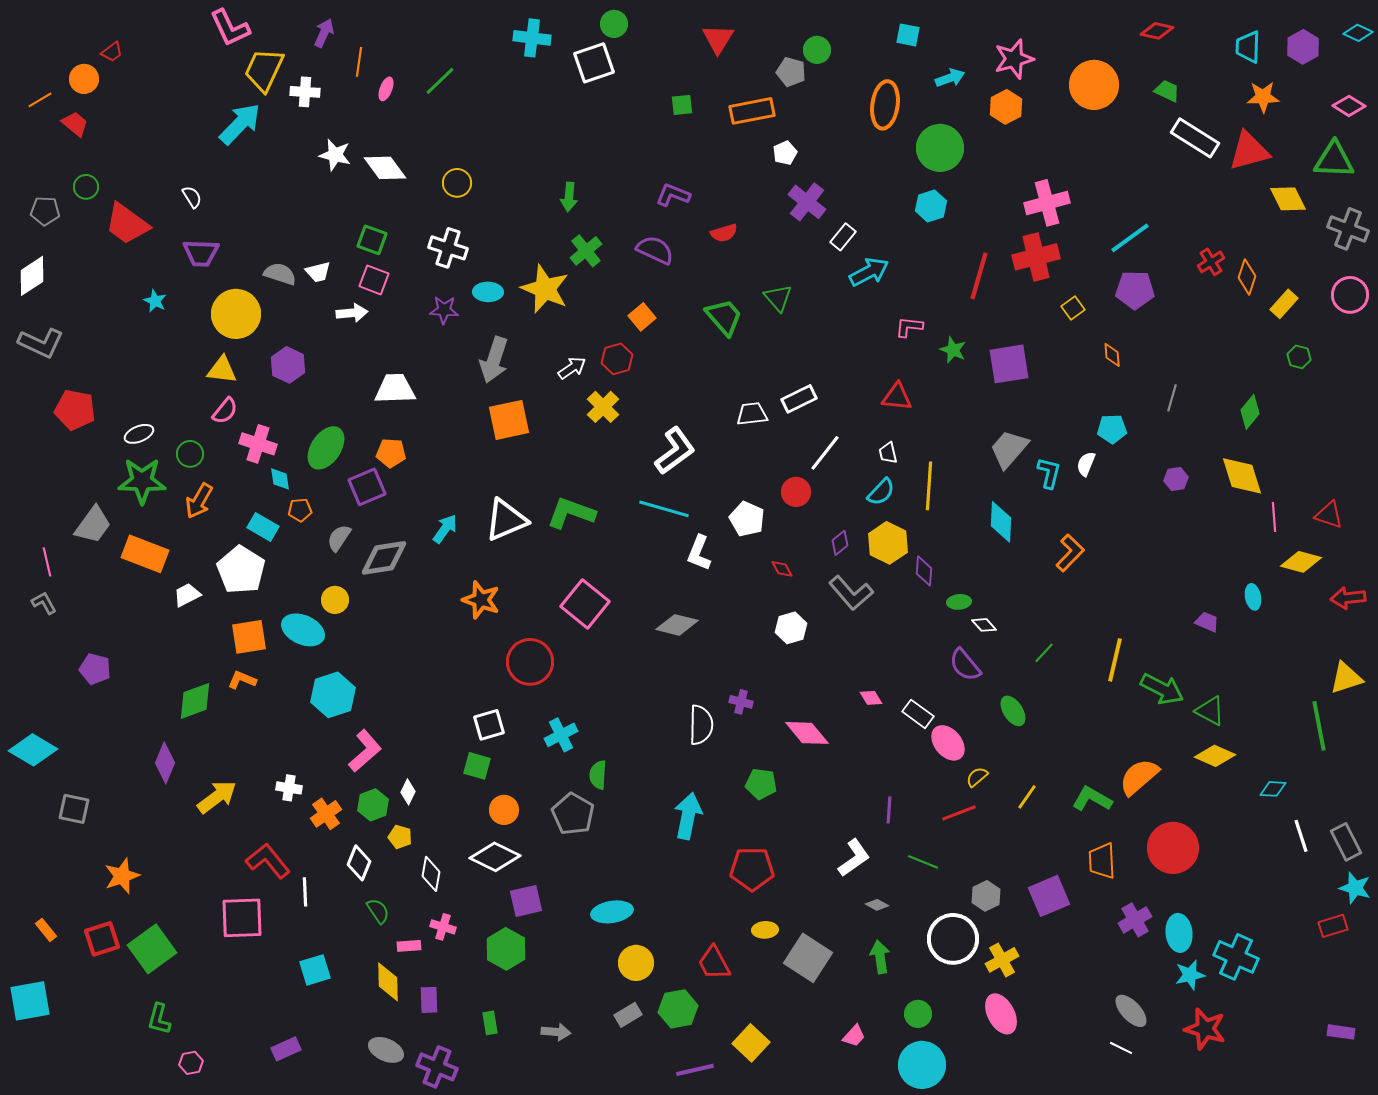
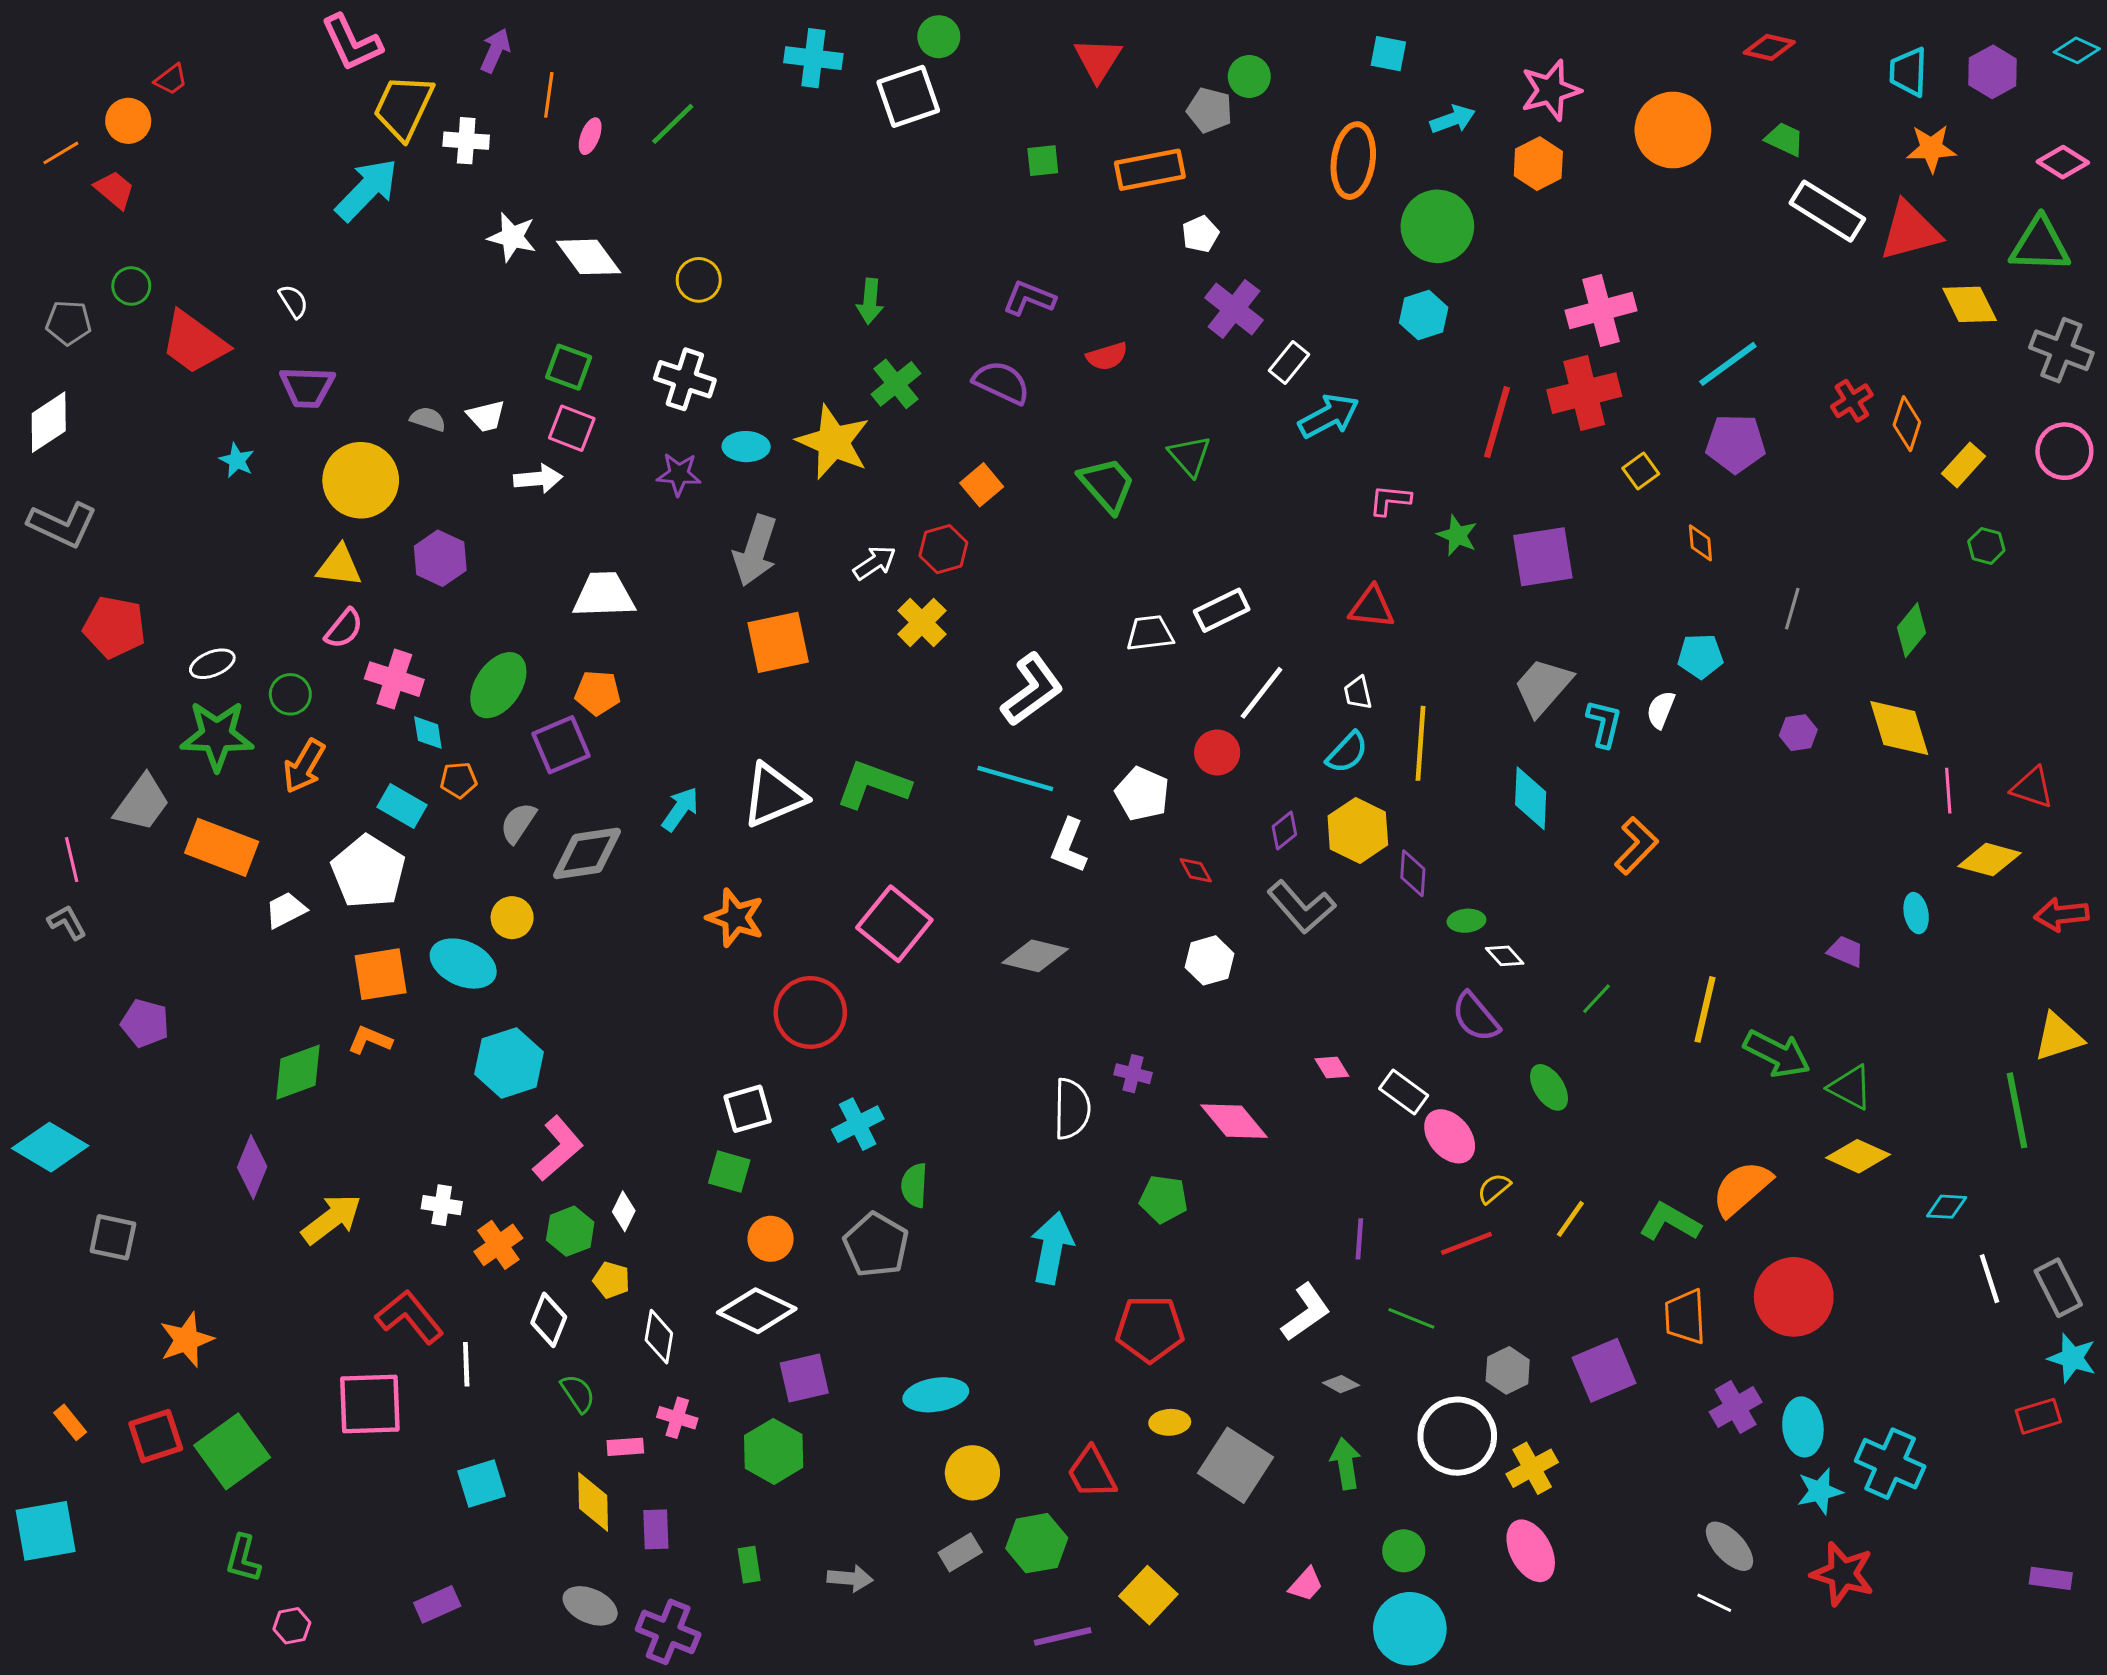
gray semicircle: (280, 274) -> (428, 419), size x0.7

